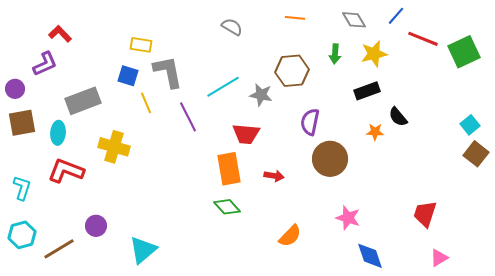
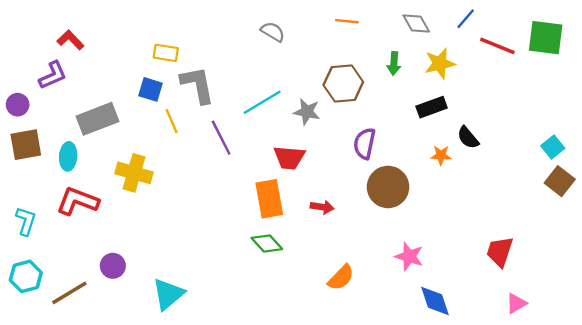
green square: (464, 52) -> (546, 38), moved, turned 32

